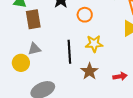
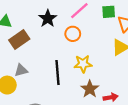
brown rectangle: (33, 19) -> (19, 40), turned 66
brown star: (89, 71) -> (90, 89), moved

